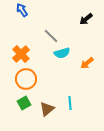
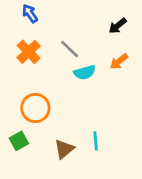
orange cross: (21, 54) -> (29, 52), moved
orange arrow: (87, 63) -> (119, 61), moved
green square: (24, 103) -> (19, 141), moved

